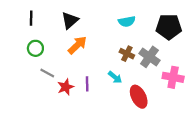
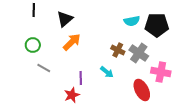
black line: (31, 18) -> (34, 10), moved
cyan semicircle: (127, 21) -> (132, 21), moved
red star: (66, 87) -> (72, 95), moved
red ellipse: (139, 97) -> (142, 90), moved

